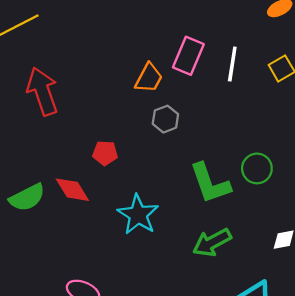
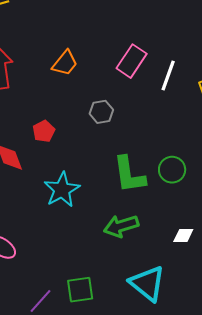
orange trapezoid: (149, 78) -> (65, 63), moved
red pentagon: (105, 153) -> (44, 131), turned 30

